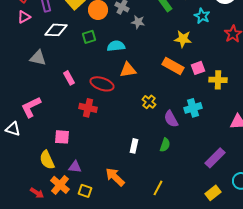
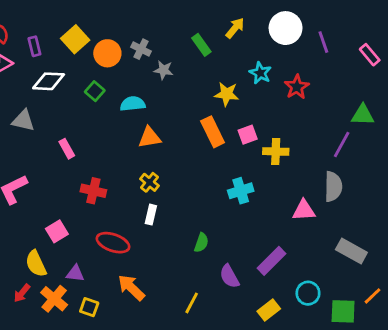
cyan star: (202, 16) -> (260, 73), moved
green square: (89, 37) -> (95, 91), turned -32
orange rectangle: (173, 66) -> (213, 132), turned 35
red ellipse: (102, 84) -> (113, 243), moved
yellow cross: (149, 102) -> (149, 182), moved
purple semicircle: (171, 119) -> (229, 276), moved
pink square: (62, 137) -> (57, 231), turned -35
white rectangle: (134, 146) -> (151, 215), moved
red arrow: (37, 193) -> (22, 293), moved, turned 96

